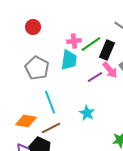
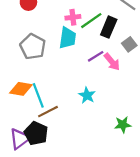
pink arrow: (110, 70) -> (112, 62), moved
cyan line: (50, 102) -> (38, 95), moved
orange diamond: (26, 121) -> (21, 89), moved

